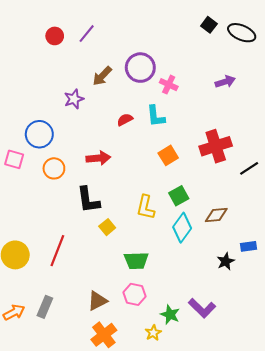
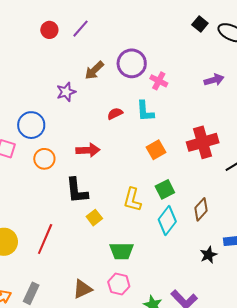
brown diamond: (216, 215) -> (201, 209), turned -45

